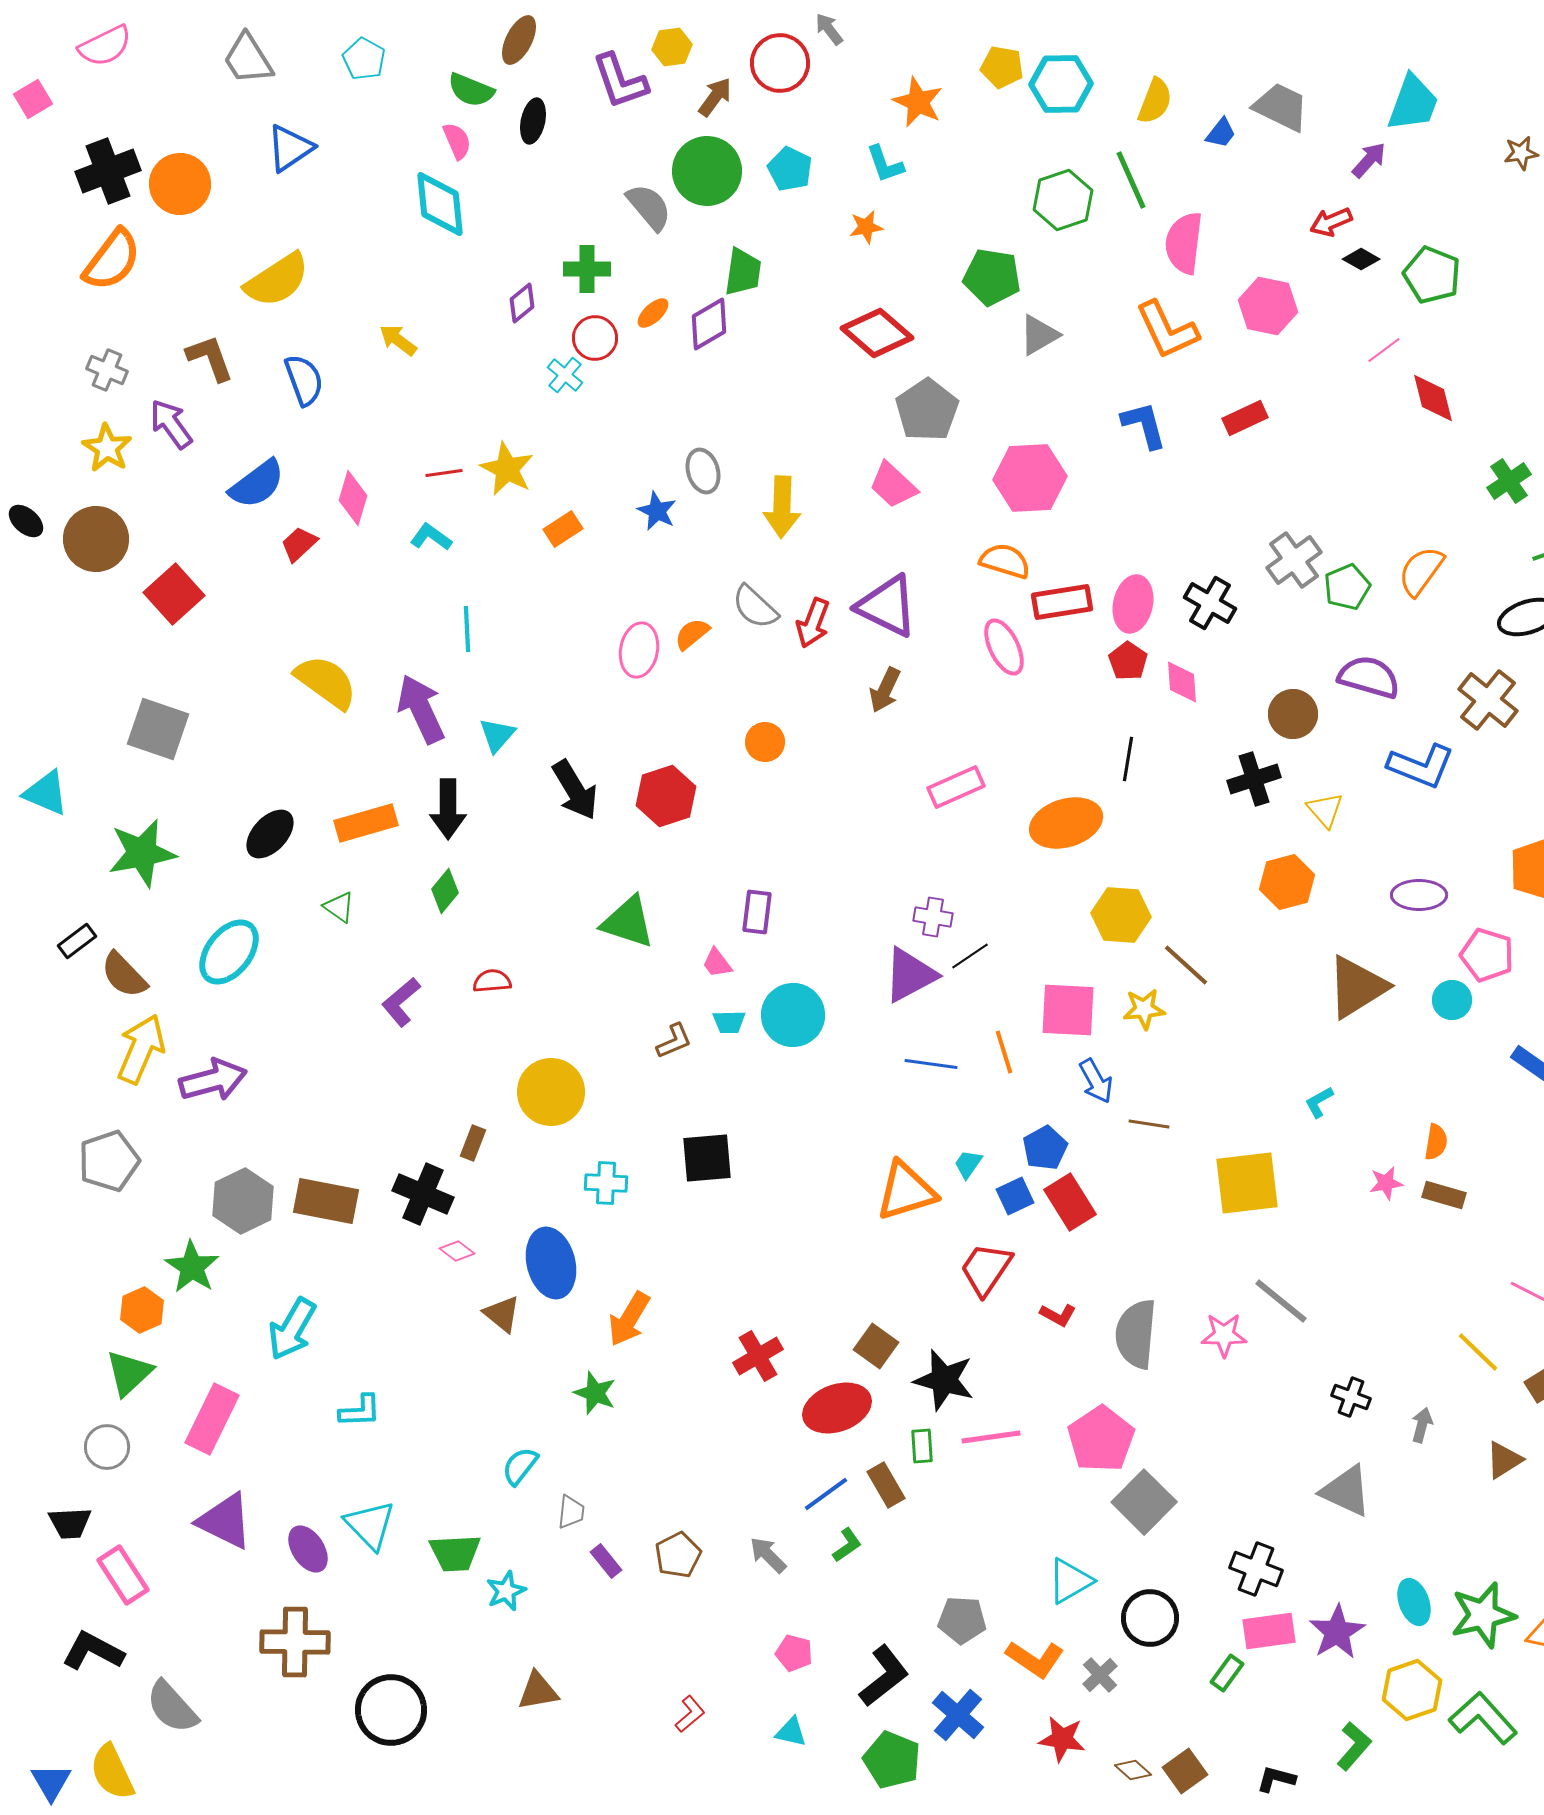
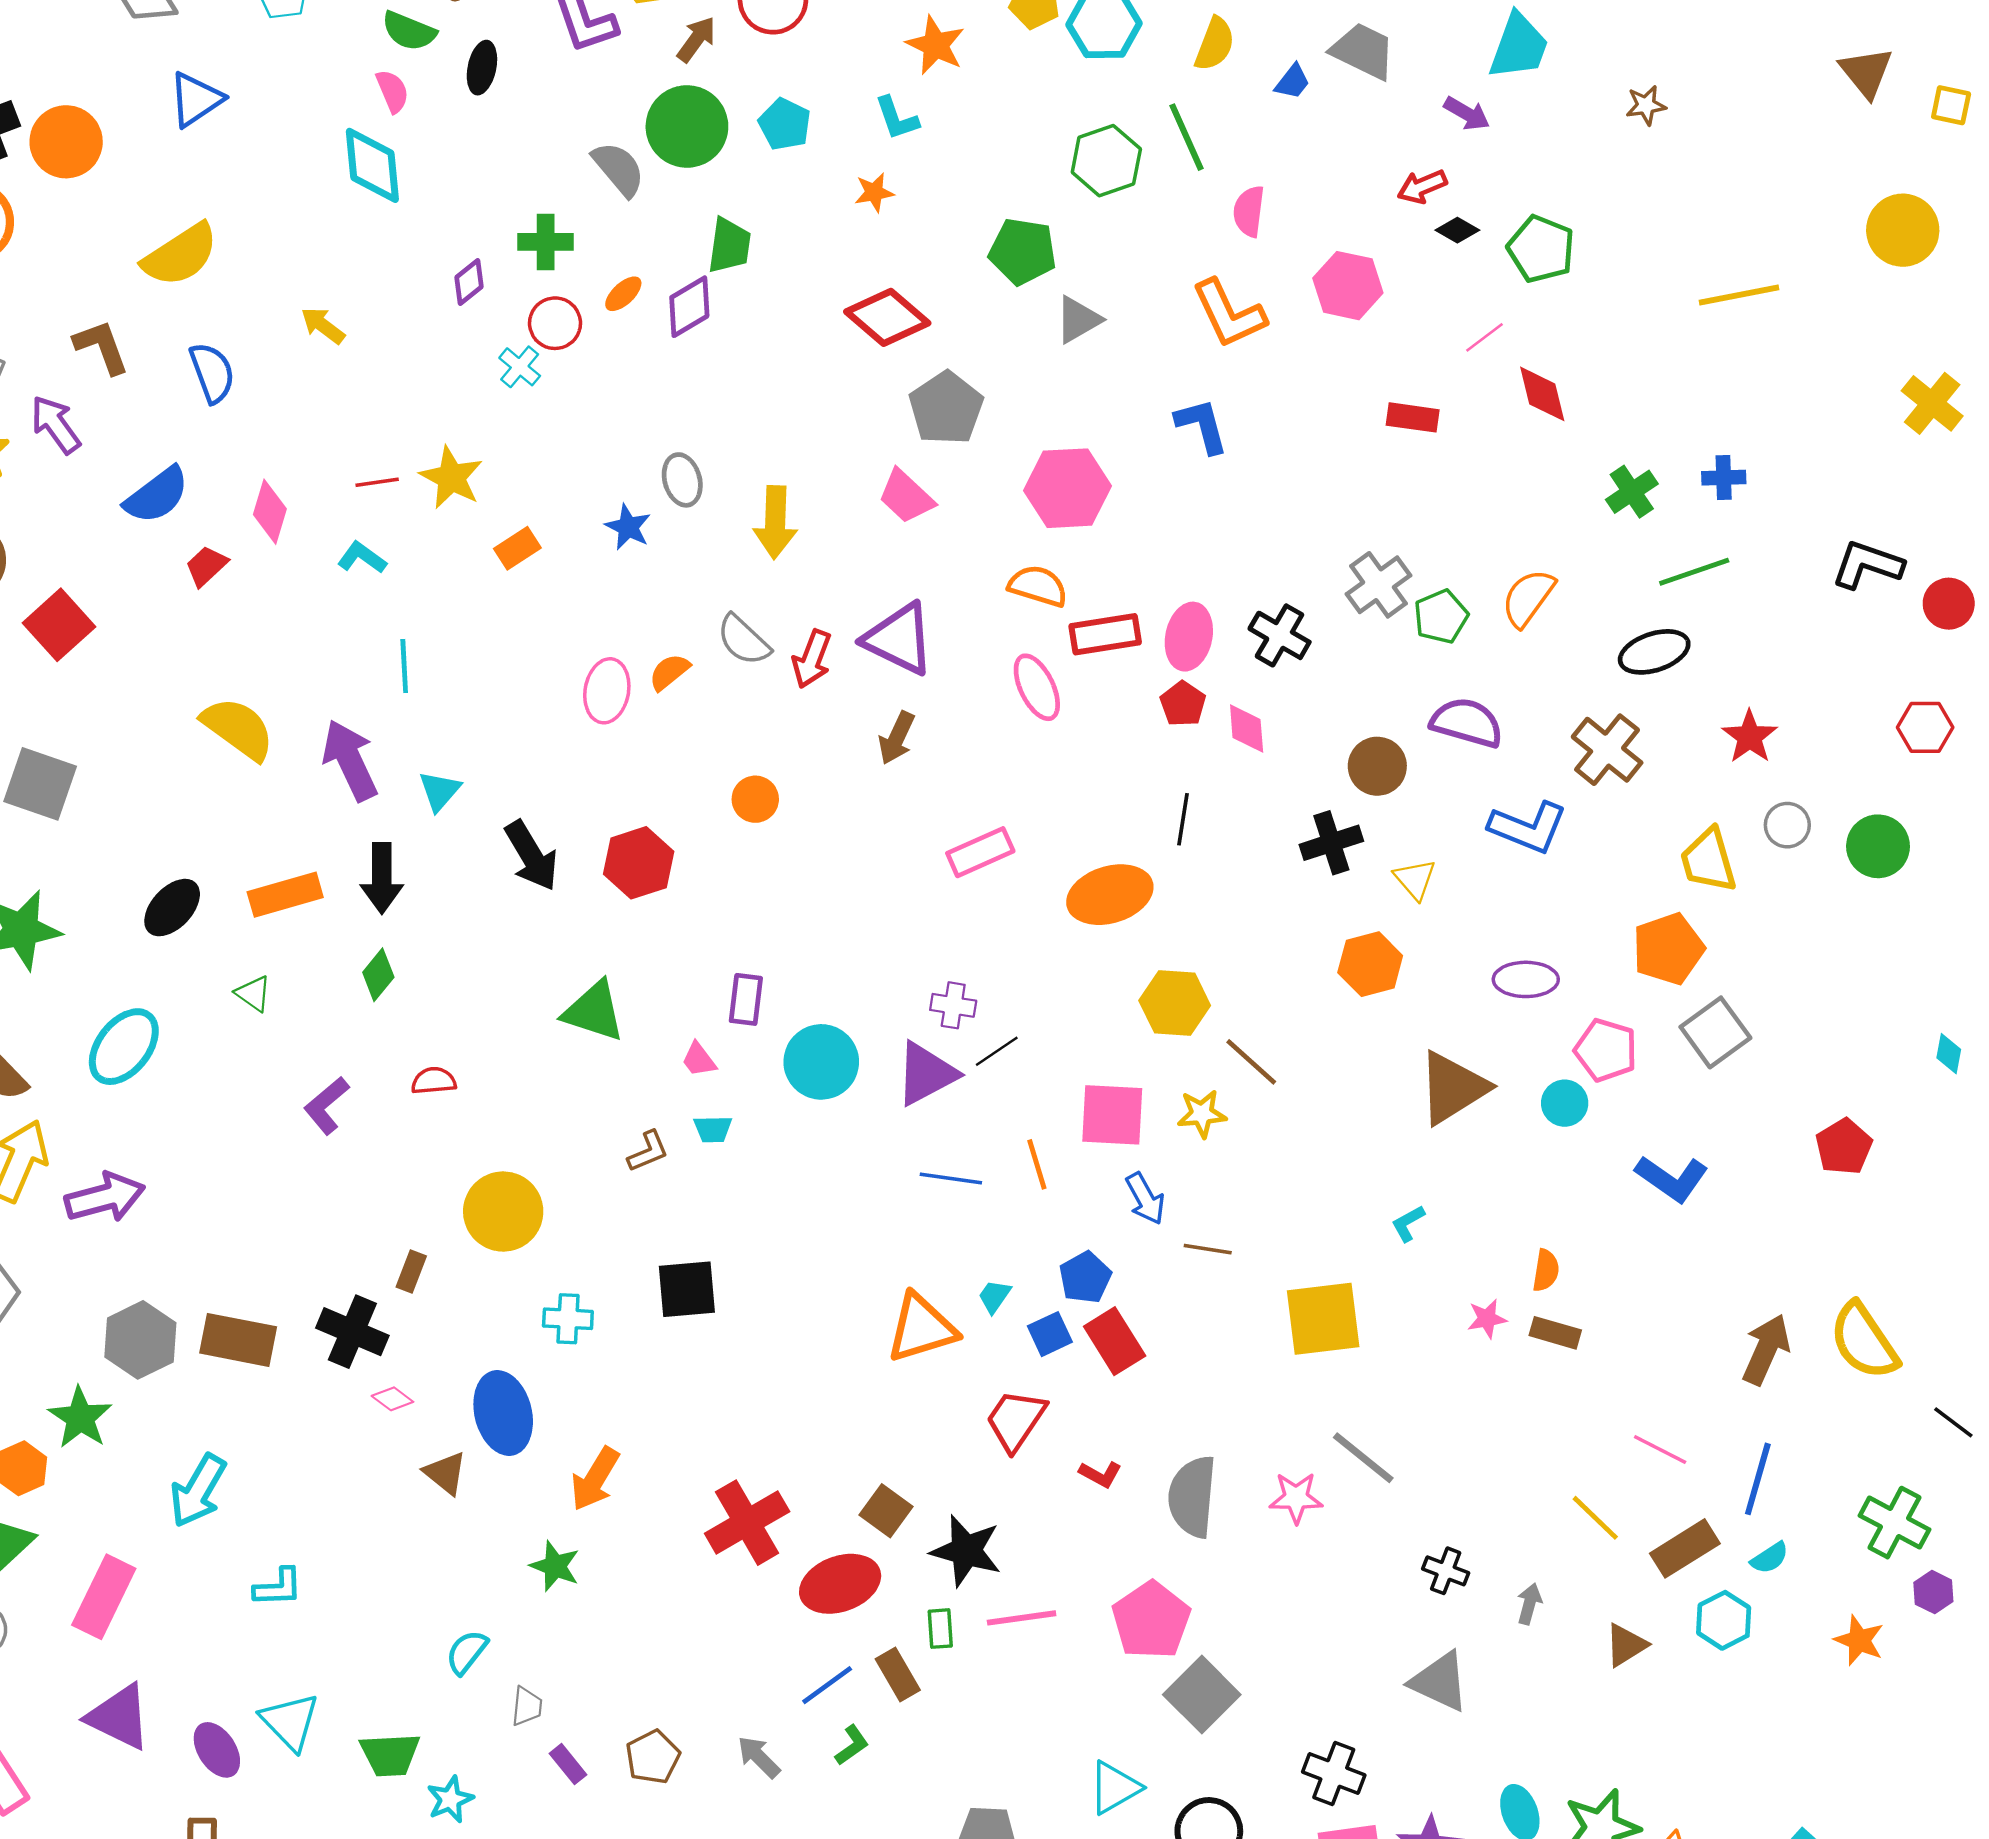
purple arrow: (1369, 160) -> (1467, 114), turned 78
pink semicircle: (1184, 243) -> (1249, 211), size x0.7
red rectangle: (1245, 418) -> (1413, 417), moved, turned 33
cyan circle: (793, 1015) -> (821, 1062), moved
red cross: (758, 1356) -> (747, 1523), size x1.4

